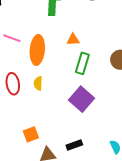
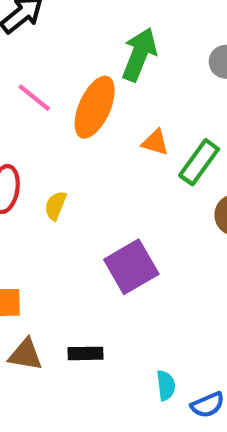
orange ellipse: (37, 50) -> (95, 107), moved
green rectangle: (82, 63) -> (199, 162), moved

